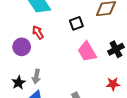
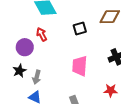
pink trapezoid: (87, 52) -> (80, 66), moved, turned 30
black star: (19, 83) -> (19, 71), moved

